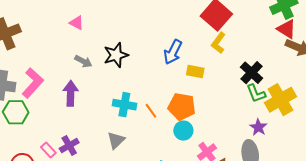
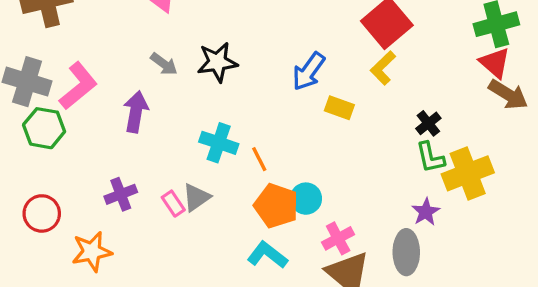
black cross: (252, 73) -> (428, 123), size x0.7
orange pentagon: (182, 107) -> (276, 206), moved
pink rectangle: (48, 150) -> (173, 204), moved

